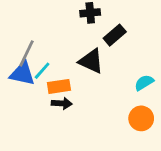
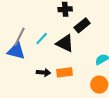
cyan line: (42, 71) -> (42, 39), moved
orange rectangle: (59, 86) -> (65, 72), moved

